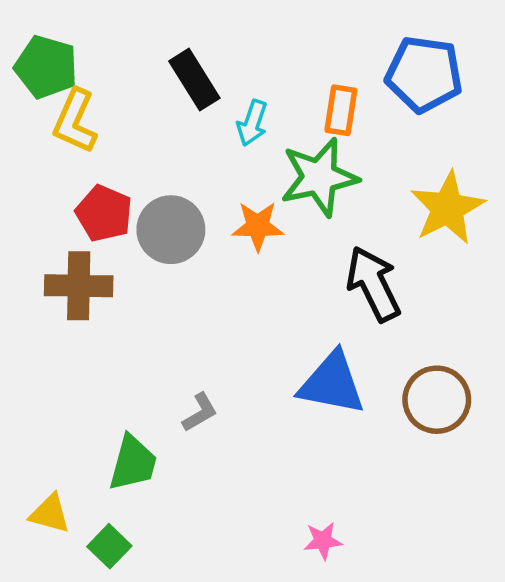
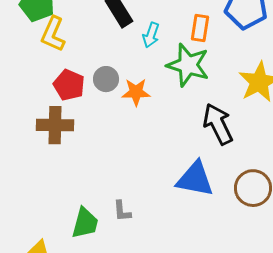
green star: (319, 177) -> (188, 65), turned 30
orange star: (258, 226) -> (136, 92), moved
gray circle: (171, 230) -> (106, 79), moved, size x0.7
gray L-shape: (200, 412) -> (122, 211), moved, turned 115

